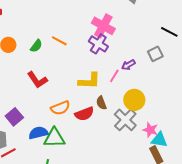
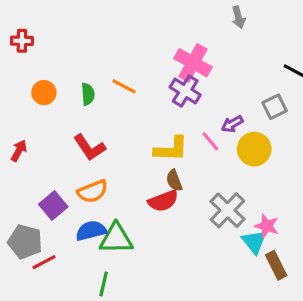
green semicircle: (36, 46) -> (88, 94), turned -40
pink line: (114, 76) -> (210, 141), turned -72
yellow circle: (134, 100) -> (254, 149), moved
brown semicircle: (101, 103) -> (174, 180), moved
orange semicircle: (60, 108) -> (93, 191), moved
cyan triangle: (159, 140) -> (254, 242), moved, turned 42

